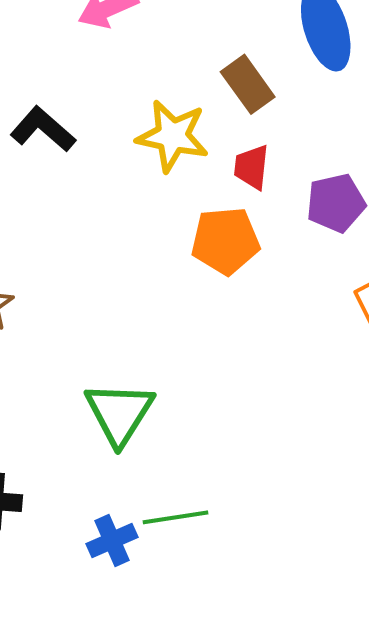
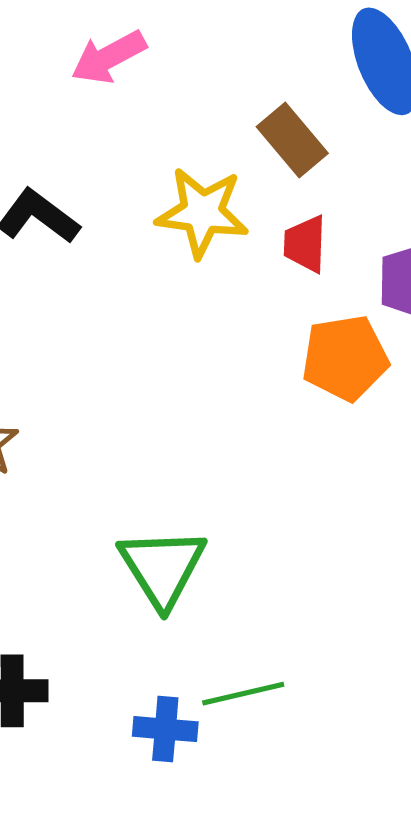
orange pentagon: (225, 241) -> (345, 358), moved
blue cross: (112, 541) -> (165, 729), turned 33

